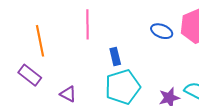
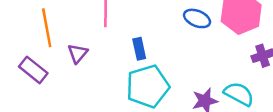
purple triangle: (68, 94) -> (78, 53), moved, turned 42

